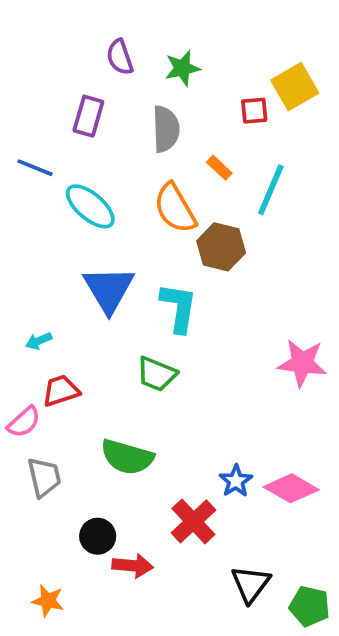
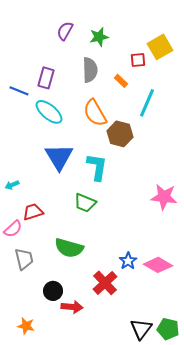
purple semicircle: (120, 57) -> (65, 31), turned 48
purple rectangle: (88, 116) -> (46, 78), moved
orange rectangle: (219, 168) -> (121, 81), moved
cyan arrow: (39, 341) -> (12, 185), moved
black triangle: (251, 584) -> (141, 329), moved

